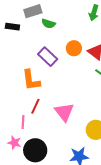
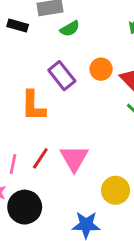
green semicircle: (49, 24) -> (70, 29), turned -56
red line: (35, 106) -> (40, 158), moved

